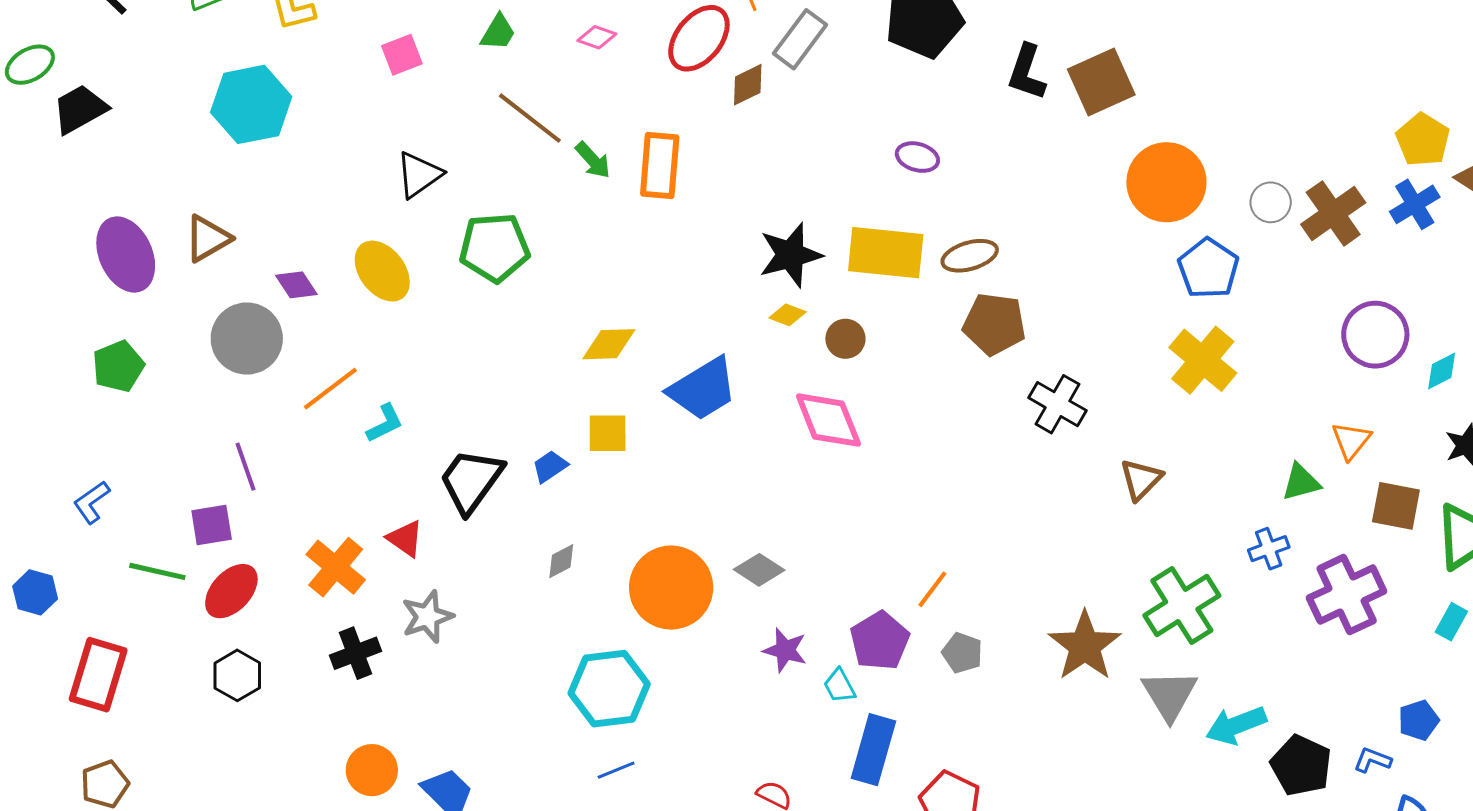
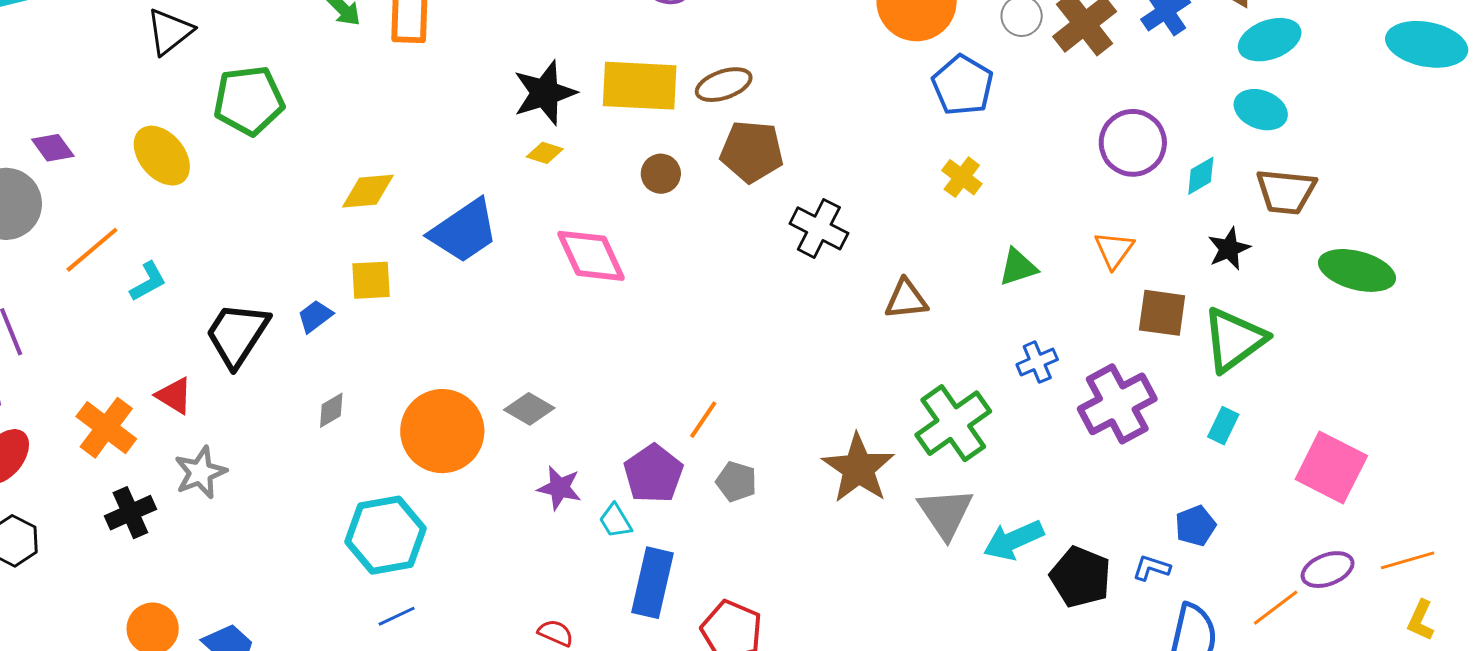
yellow ellipse: (382, 271) -> (162, 156), moved
brown circle: (845, 339) -> (661, 174), moved
yellow cross: (1203, 360) -> (962, 177), size x0.6
brown triangle: (1141, 479) -> (906, 299), turned 42
green triangle: (1301, 482) -> (1018, 267), moved

